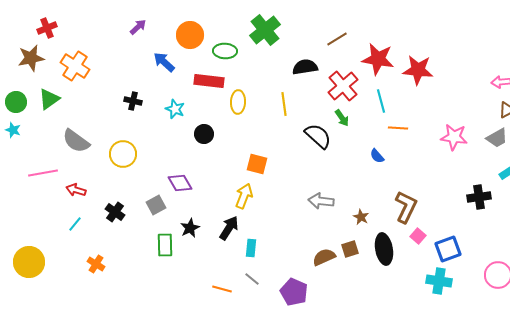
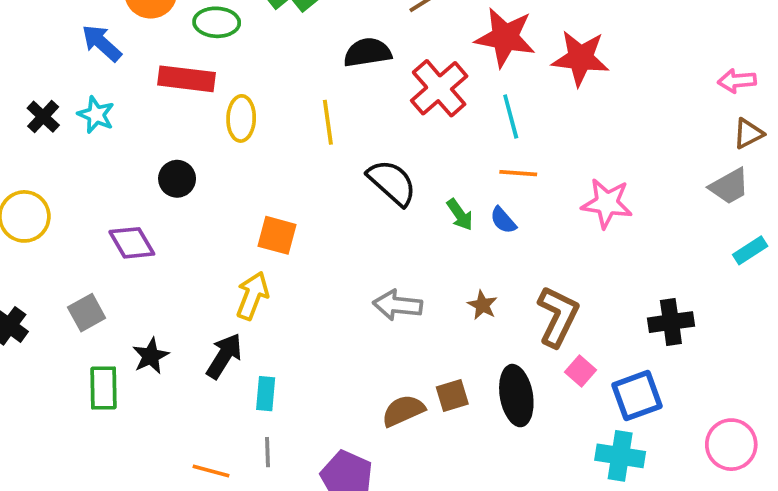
black cross: (133, 101) -> (43, 117), turned 30
cyan star: (175, 109) -> (96, 115), moved
green arrow: (342, 118) -> (460, 215), moved
orange line: (398, 128) -> (518, 173), moved
pink star: (454, 137) -> (607, 203), moved
purple diamond: (180, 183) -> (132, 243), moved
black cross: (479, 197) -> (671, 322), moved
brown star: (361, 217) -> (482, 305), moved
gray line: (252, 279) -> (268, 452), turned 49

